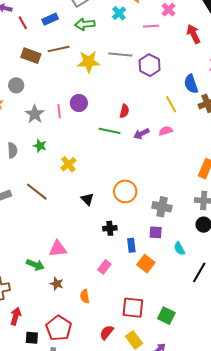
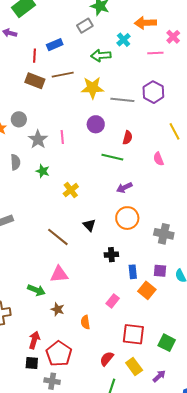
red line: (23, 23) -> (34, 56), moved, turned 32
green arrow: (85, 24) -> (101, 55), moved
gray line: (120, 55) -> (122, 100), moved
gray circle: (16, 85) -> (19, 119), moved
purple circle: (79, 103) -> (96, 124), moved
pink semicircle: (166, 131) -> (159, 159), moved, turned -96
purple arrow: (141, 134) -> (124, 188), moved
gray semicircle: (12, 150) -> (15, 162), moved
brown line: (37, 192) -> (58, 237), moved
purple square: (156, 232) -> (160, 271), moved
pink rectangle: (104, 267) -> (113, 301), moved
red arrow: (16, 316) -> (34, 340), moved

